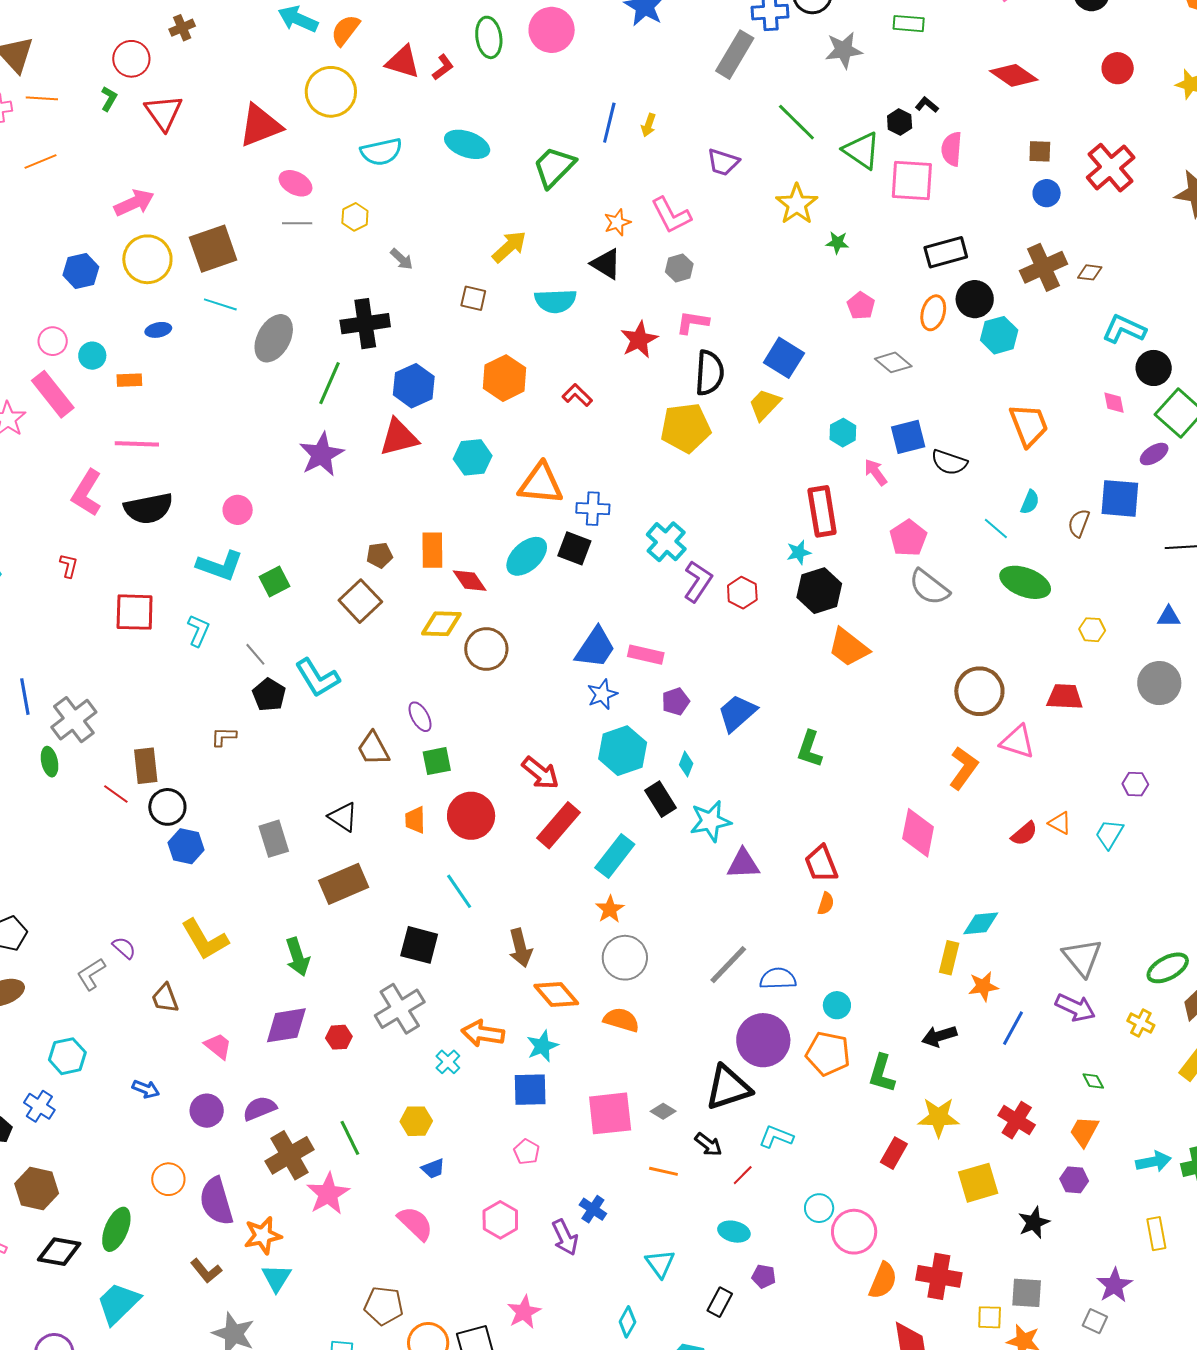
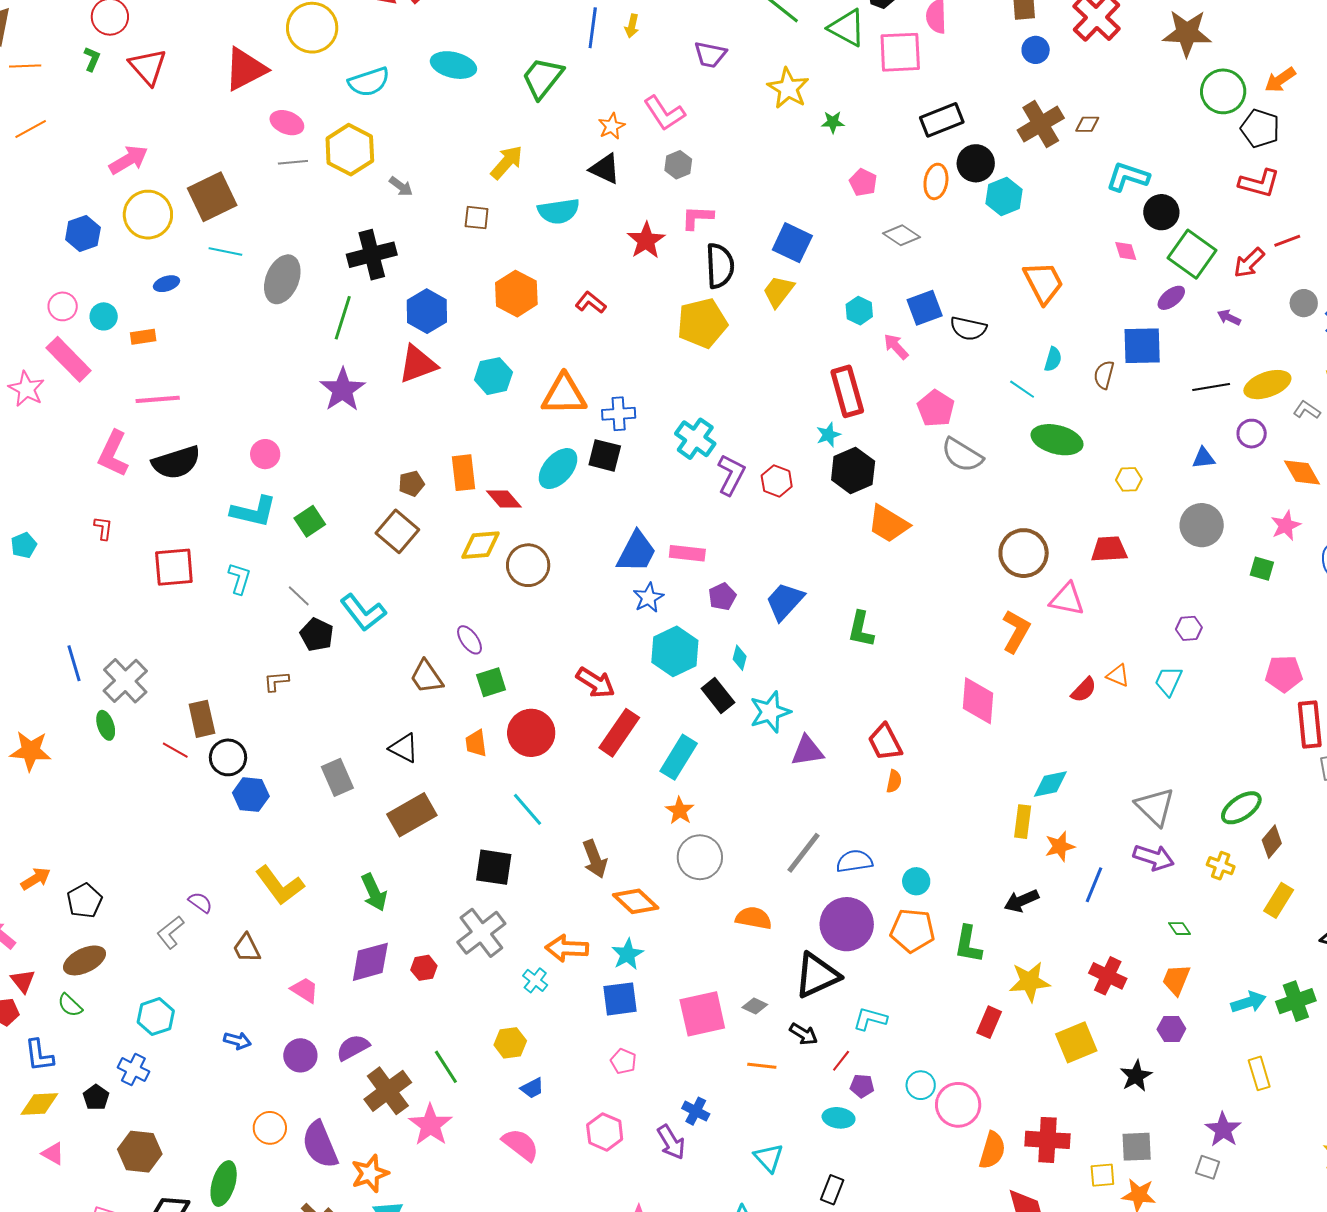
yellow hexagon: (355, 217) -> (350, 150), size x1.8
orange semicircle: (621, 1020) -> (754, 918), moved
purple pentagon: (764, 1276) -> (862, 1086), moved

